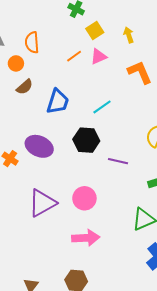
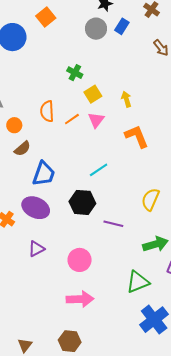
orange semicircle: (32, 42) -> (47, 111), moved
pink triangle: (99, 57) -> (96, 120), turned -30
blue trapezoid: (58, 102) -> (44, 174), moved
purple triangle: (42, 203) -> (36, 249), moved, size x0.6

